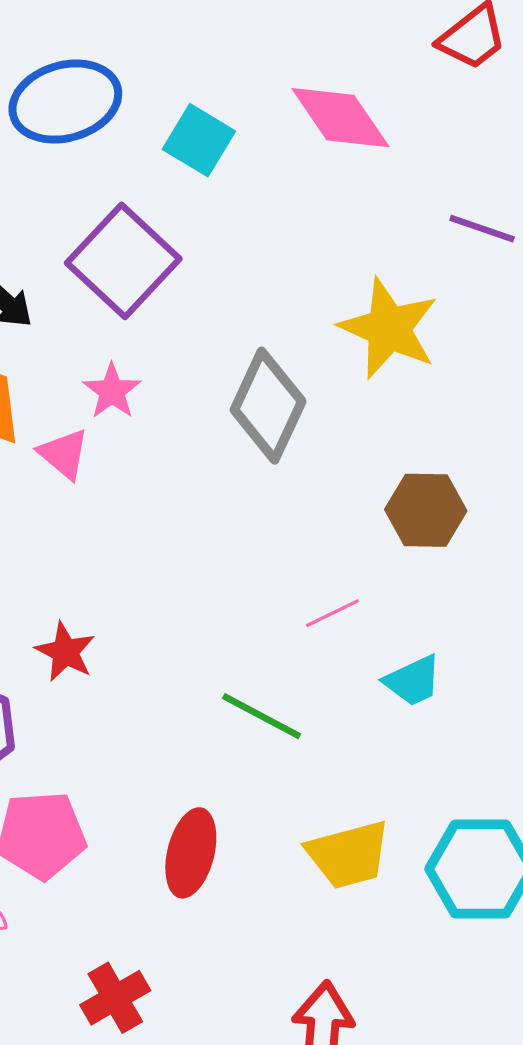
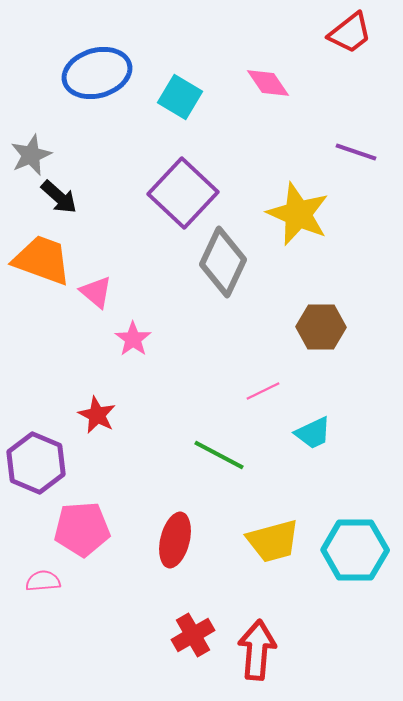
pink diamond: (340, 118) -> (268, 83), size x0.7
purple square: (123, 261) -> (183, 193), moved
pink star: (112, 391) -> (133, 339), moved
red cross: (115, 998) -> (193, 635), moved

